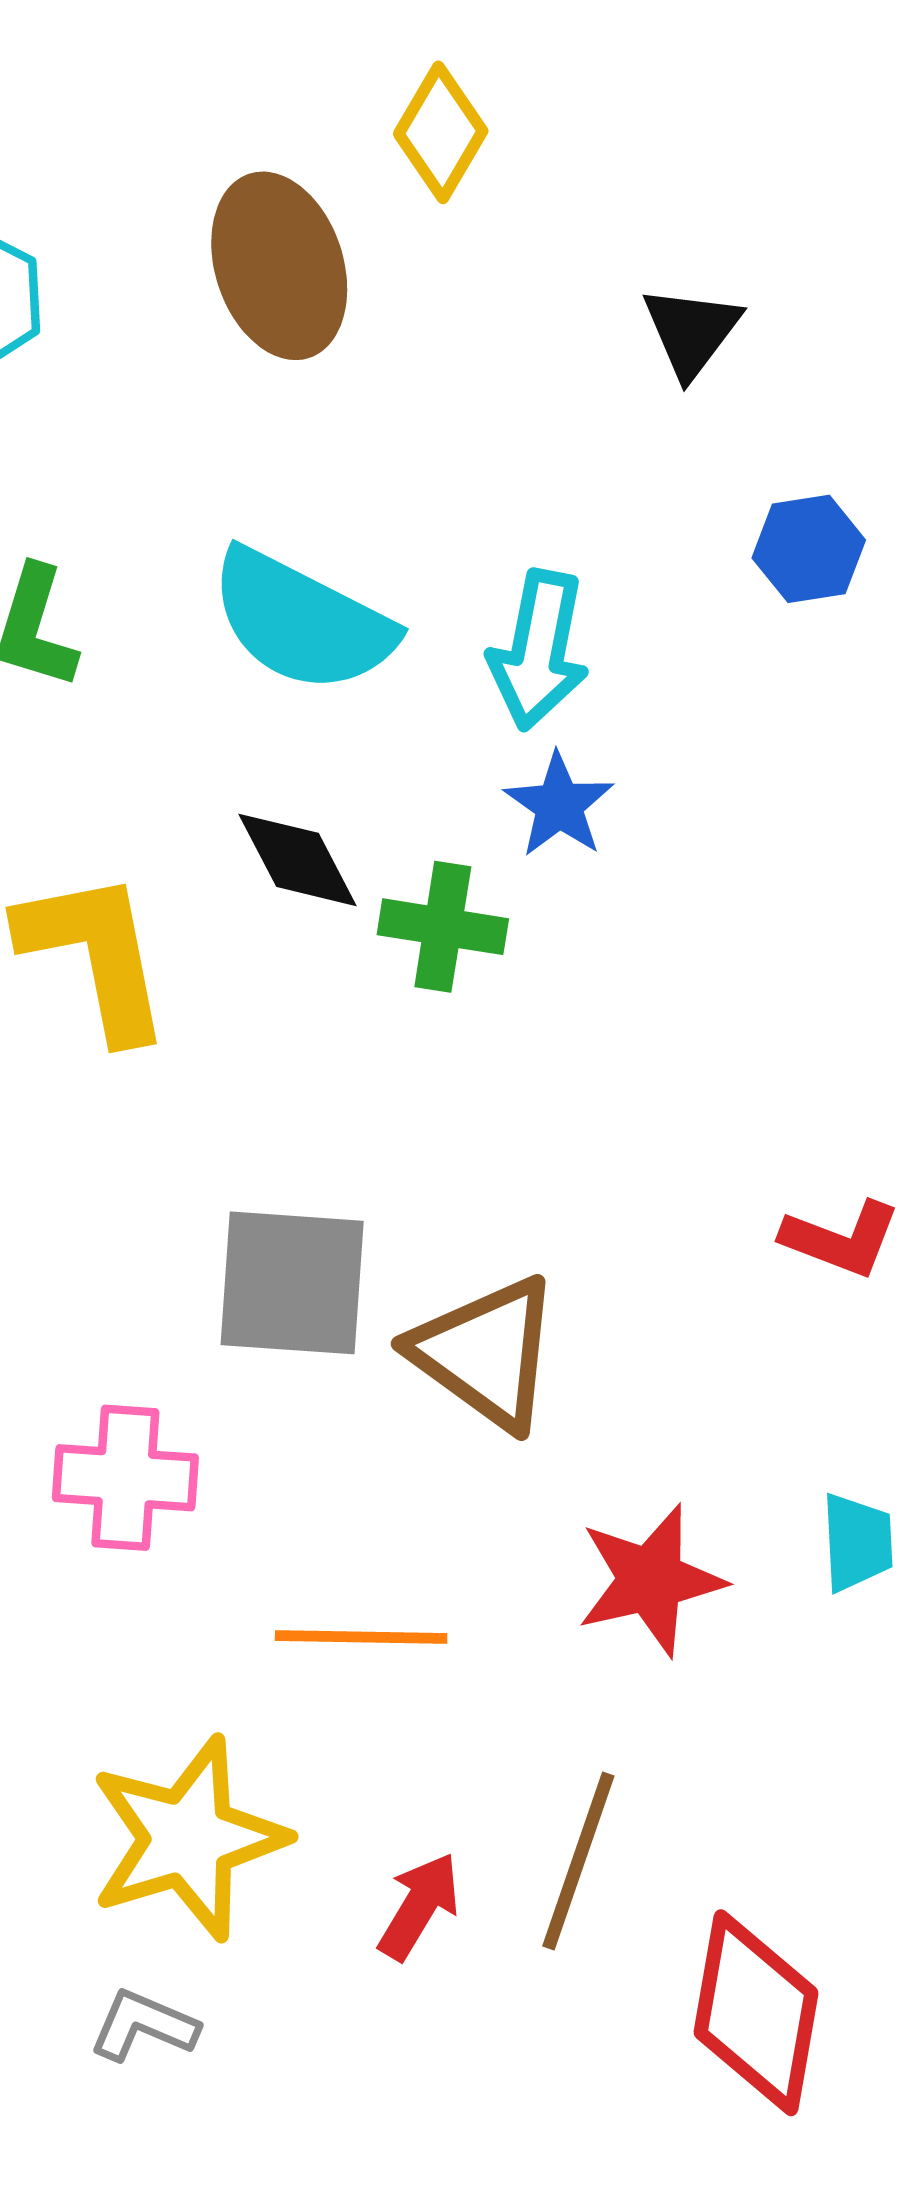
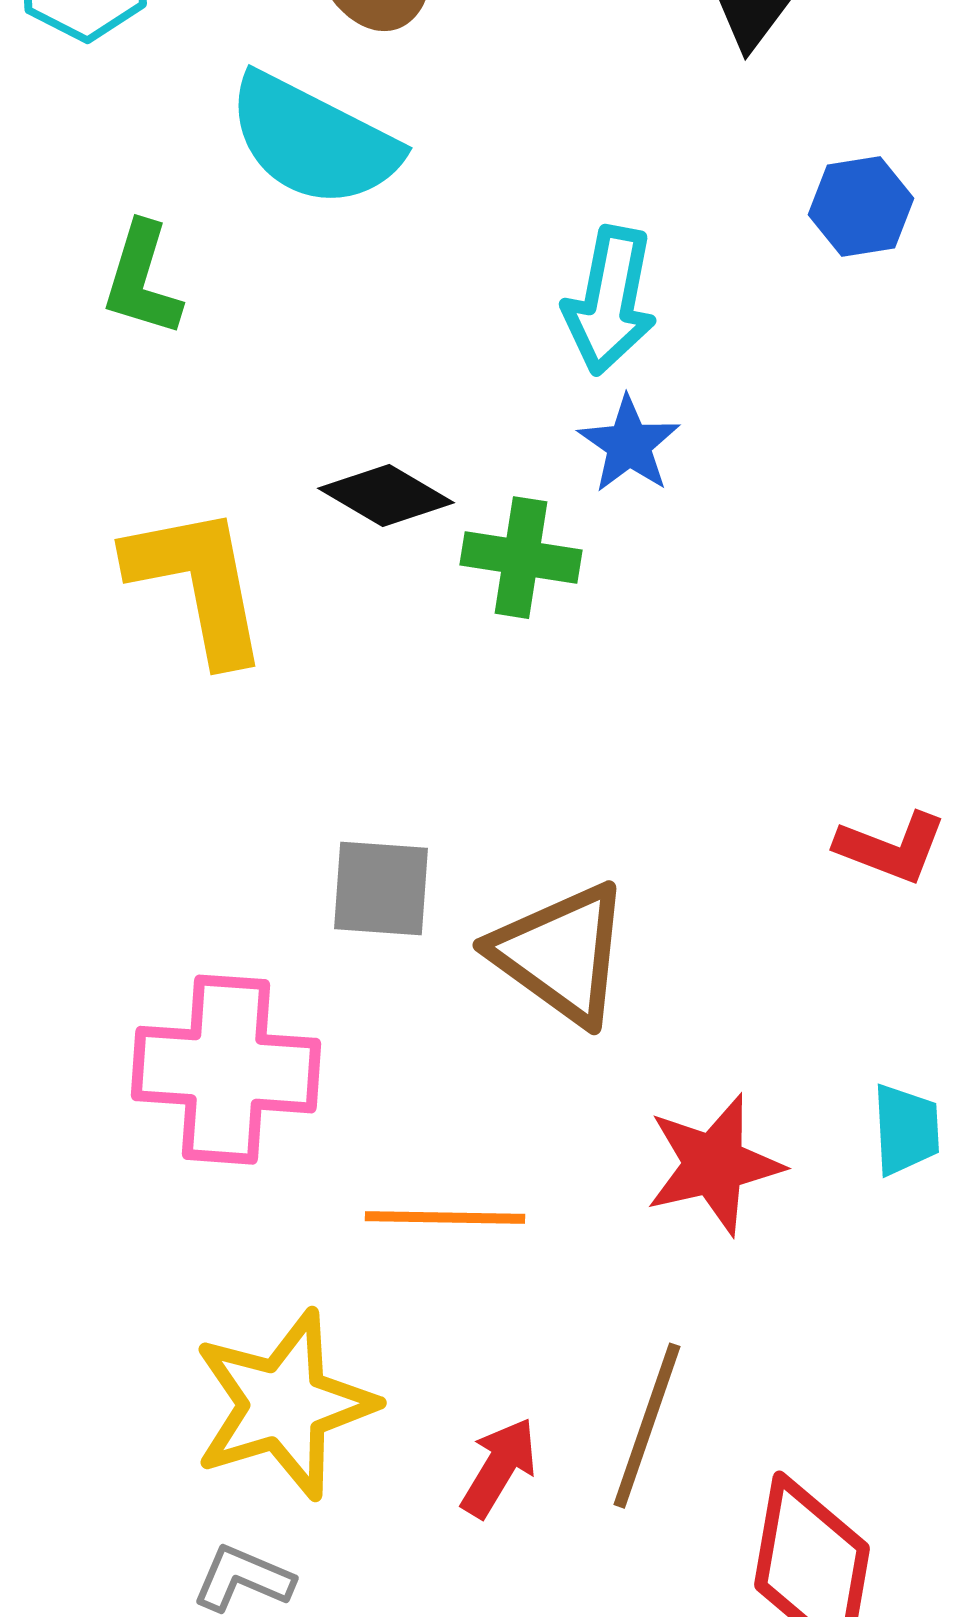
cyan semicircle: (302, 621) -> (313, 141), moved
black diamond: (298, 860) -> (386, 496), turned -32
gray square: (292, 1283) -> (381, 889), size x0.7
pink cross: (125, 1478) -> (226, 1070), size x1.4

